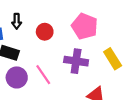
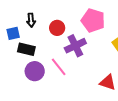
purple cross: (76, 61) -> (75, 46), moved, turned -30

